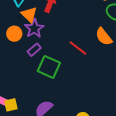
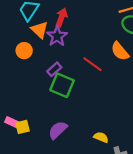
purple star: (34, 28) -> (57, 36), moved
purple rectangle: (34, 50) -> (54, 69), moved

